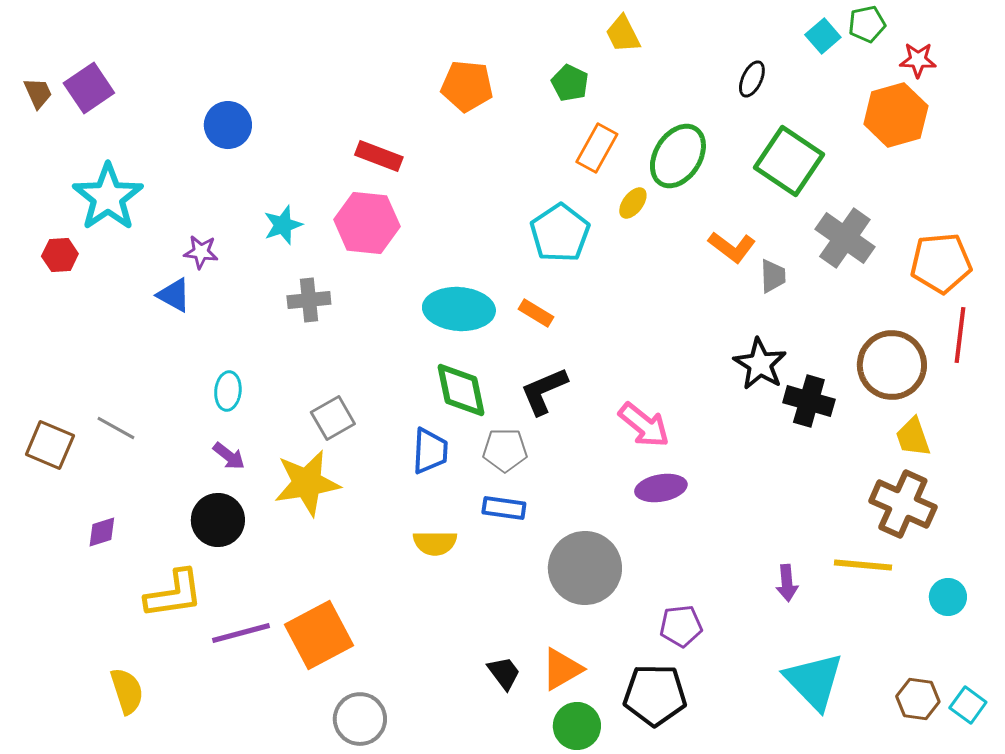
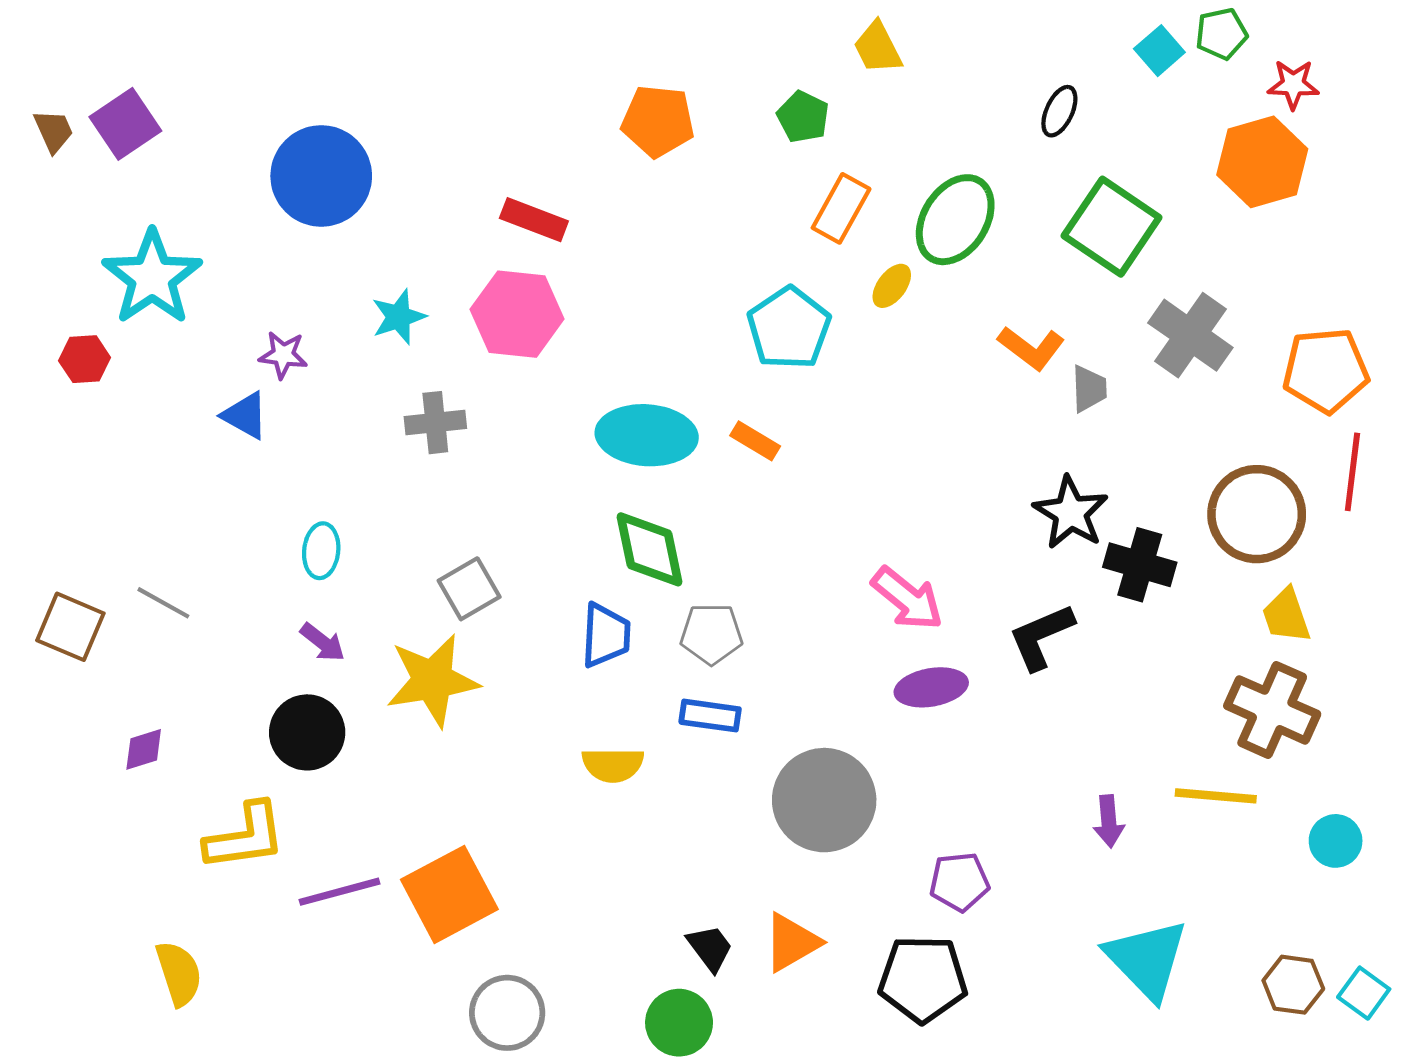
blue circle: (228, 125) -> (321, 176), size x1.5
black L-shape: (544, 391) -> (1041, 637), moved
green circle: (577, 726) -> (679, 1023), moved

